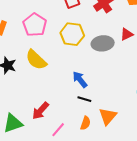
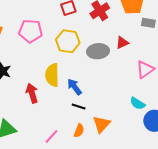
pink pentagon: (35, 25) -> (31, 31), turned -30
yellow semicircle: (36, 60) -> (52, 75), moved, turned 45
red arrow: (41, 111) -> (32, 93), moved, turned 120

